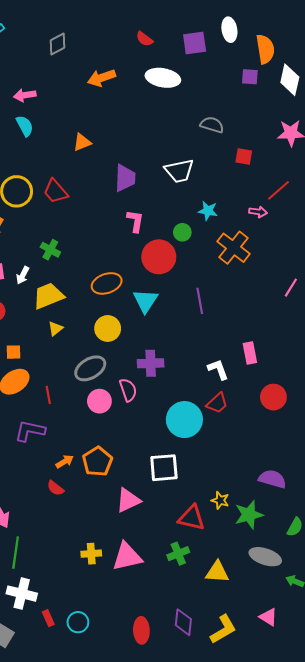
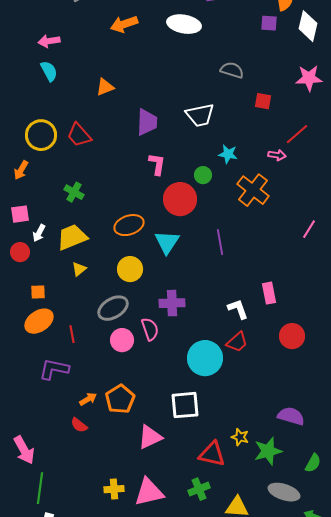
white arrow: (23, 275) -> (39, 233), moved

